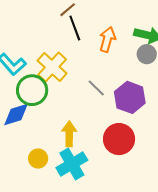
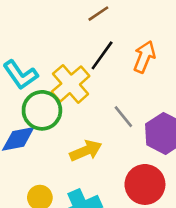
black line: (75, 28) -> (102, 55), moved, turned 50
yellow arrow: (69, 134) -> (86, 151), moved, turned 60

